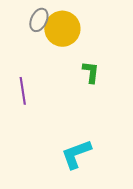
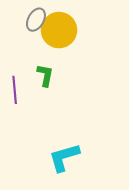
green L-shape: (91, 72) -> (45, 75), moved

